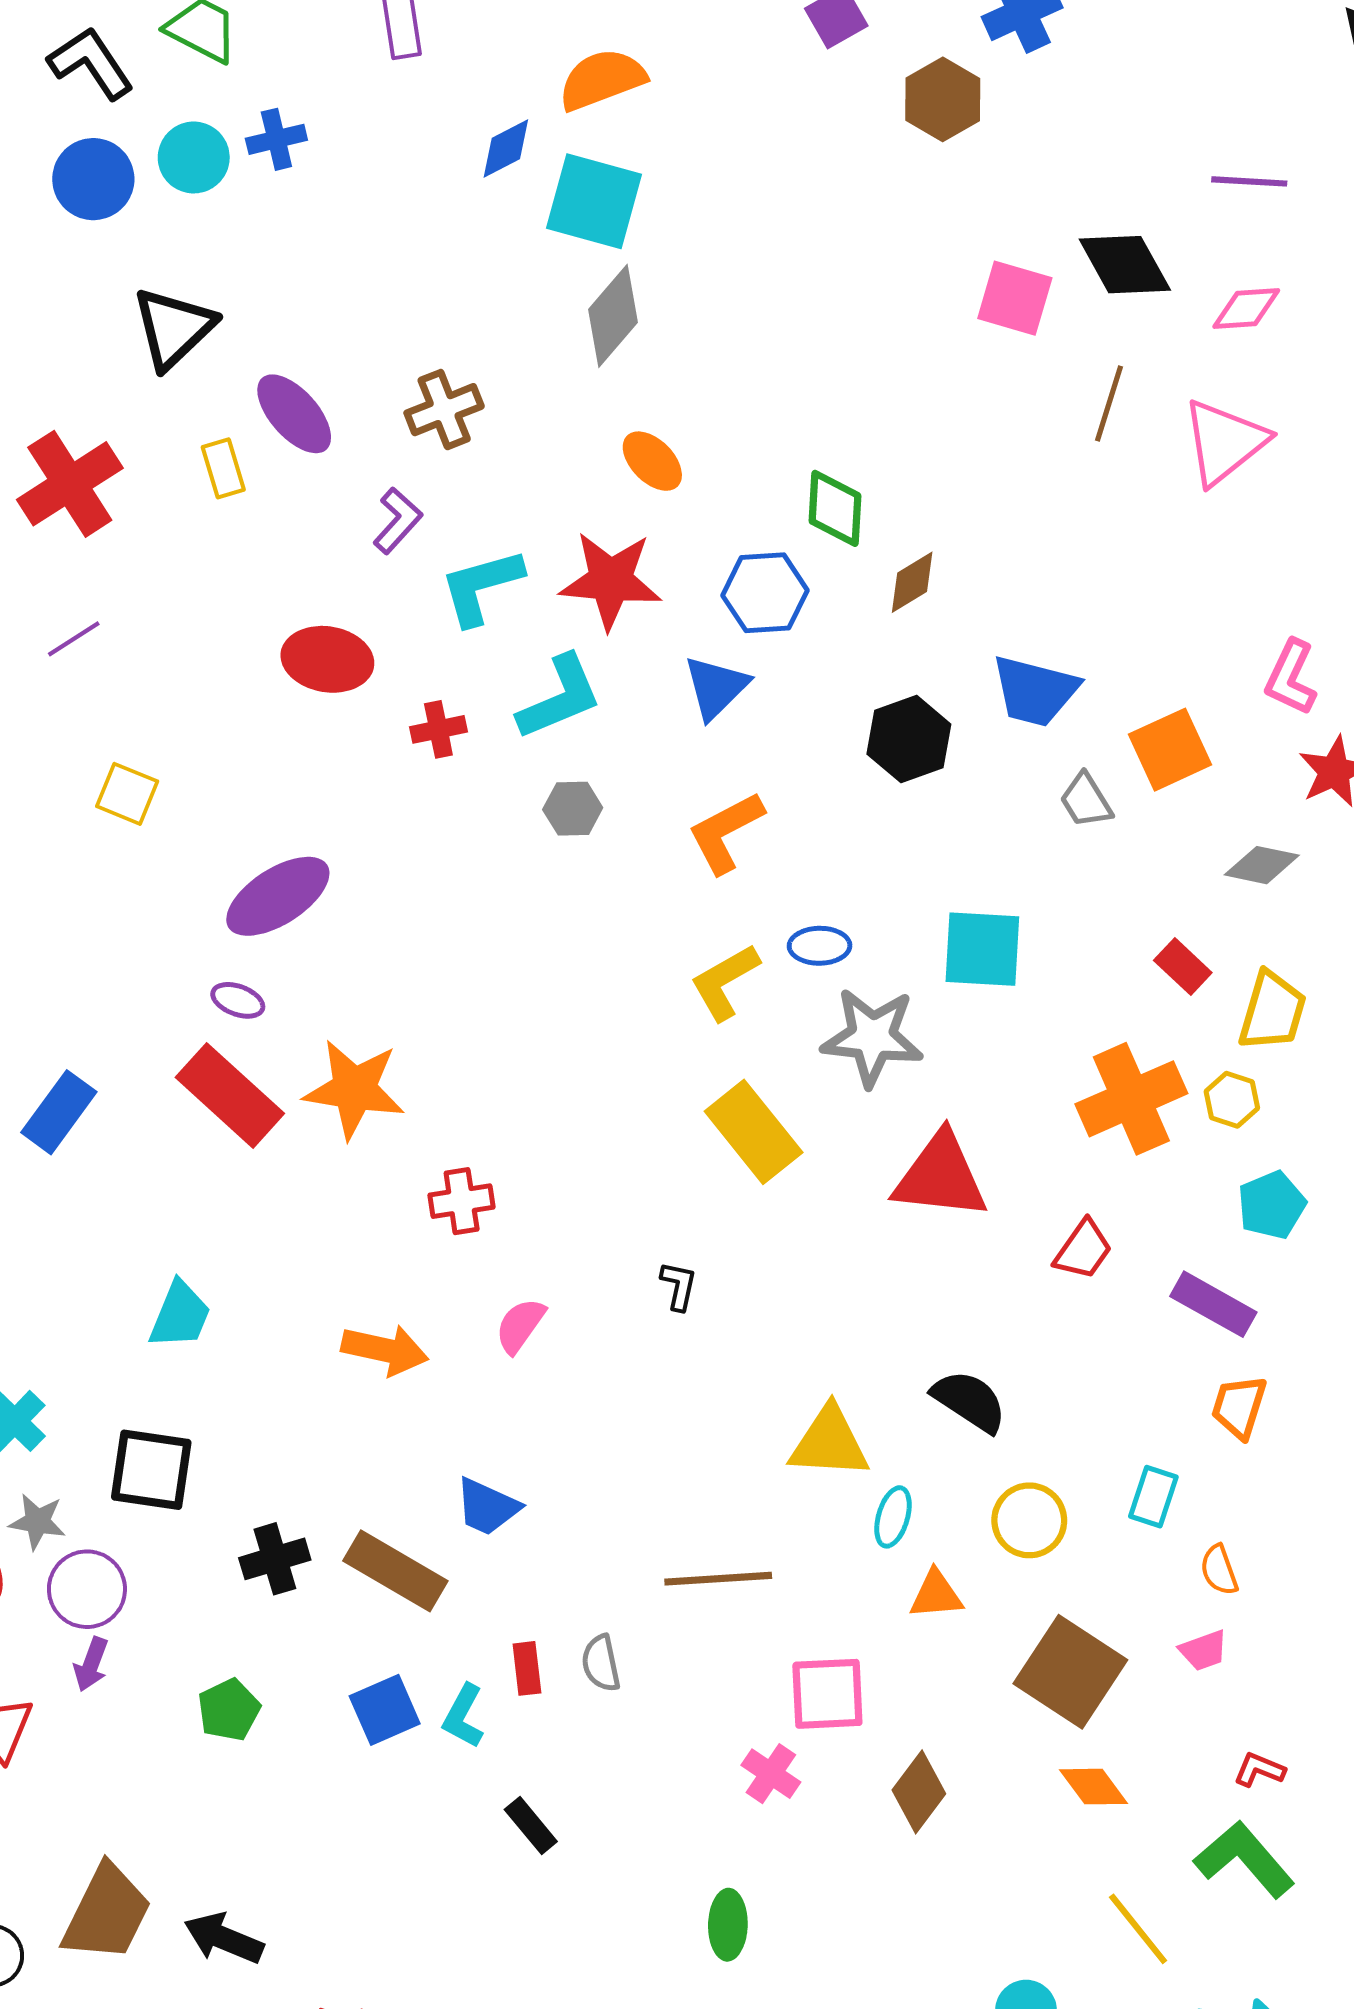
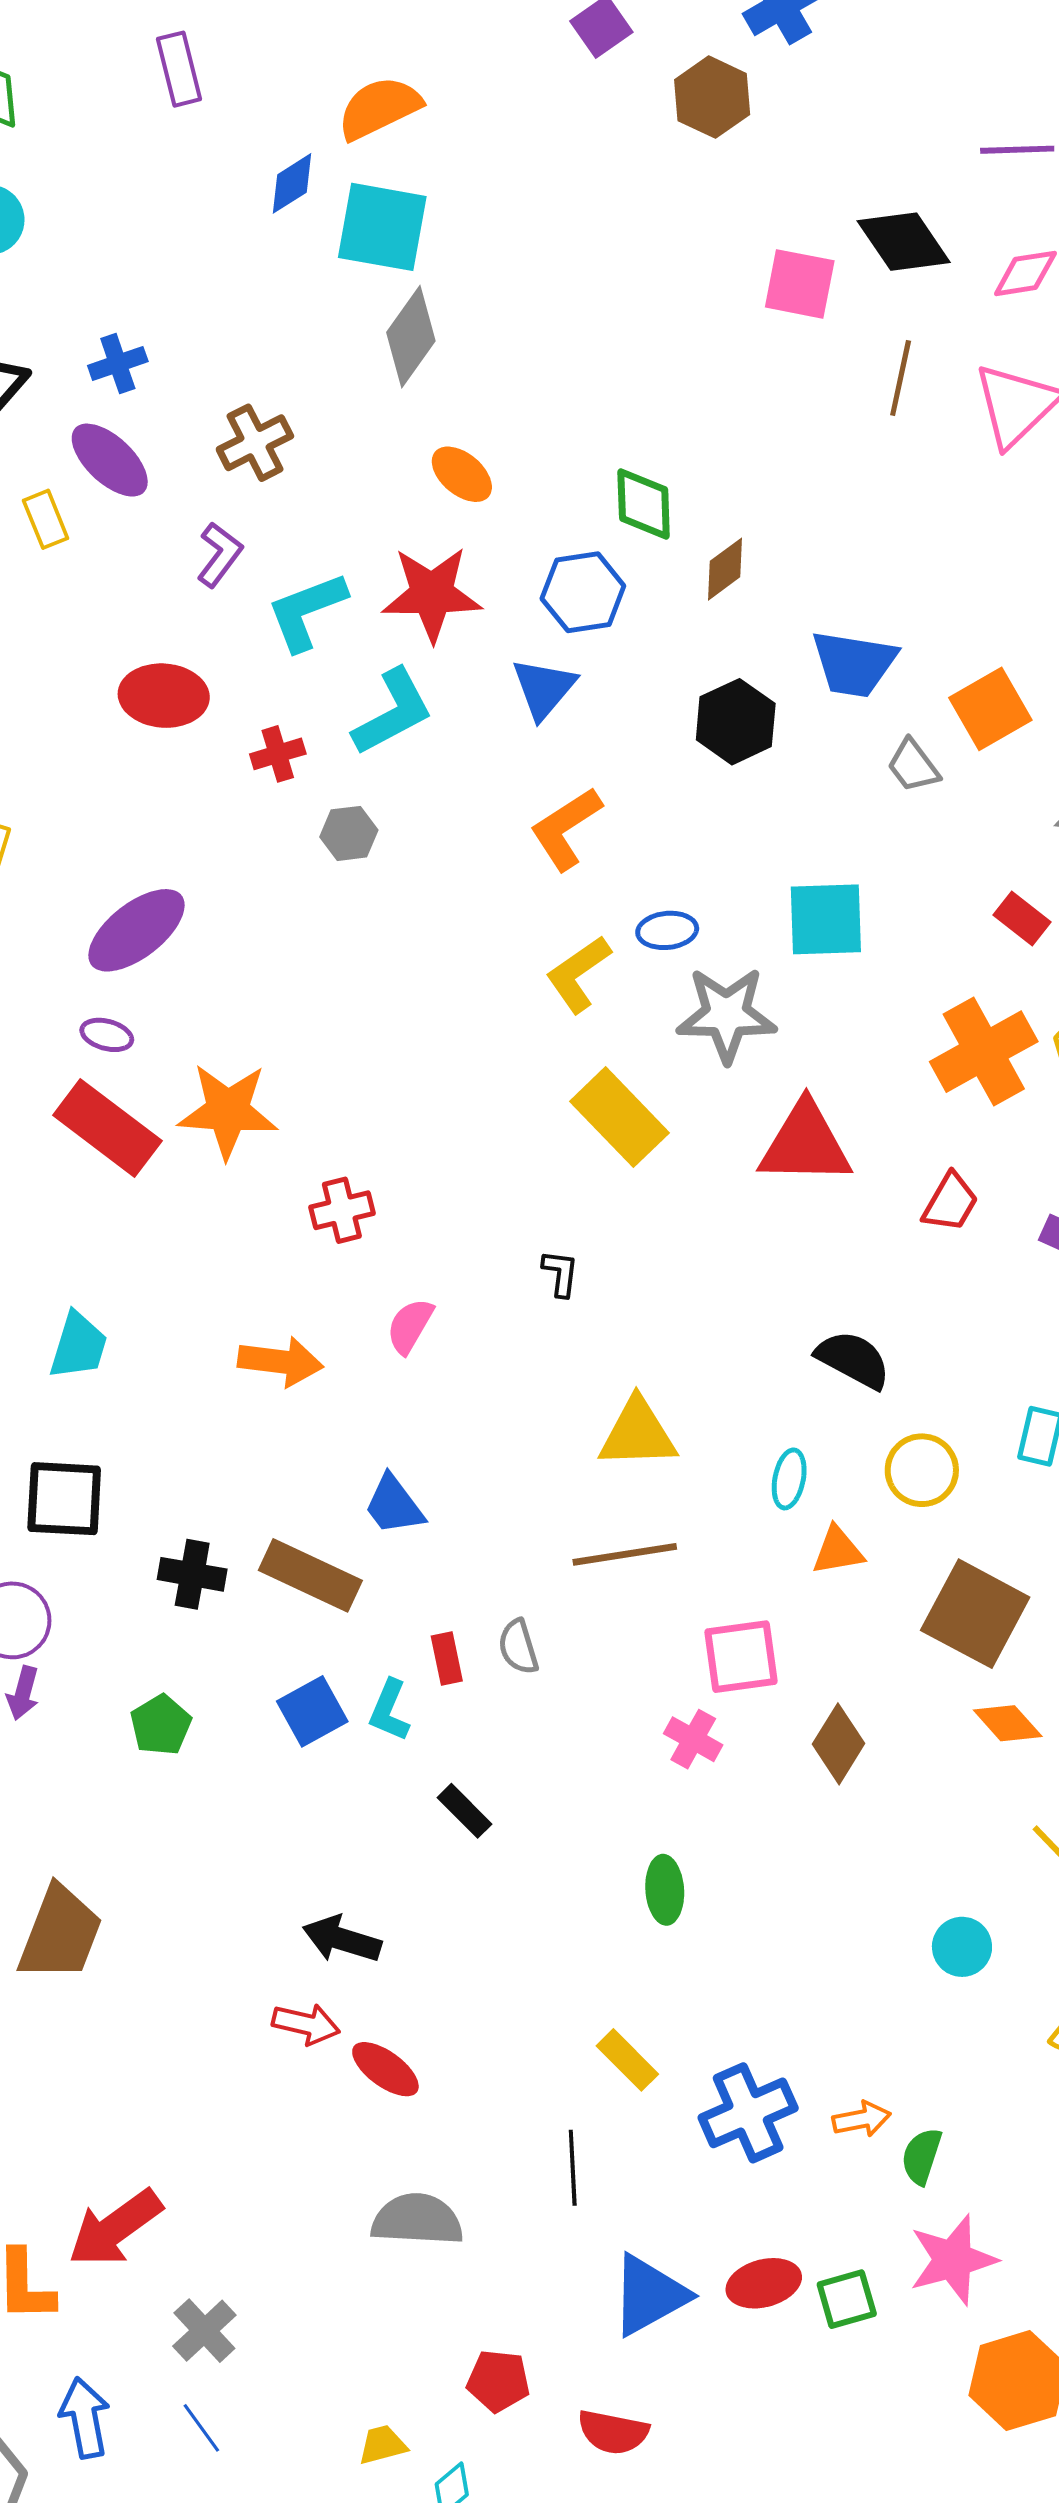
blue cross: (276, 139) -> (118, 364), moved
gray hexagon: (573, 809) -> (349, 833), moved
yellow triangle: (829, 1443) -> (638, 1434), moved
blue trapezoid: (487, 1507) -> (394, 1505), turned 34
black cross: (275, 1559) -> (192, 1574), turned 32
black arrow: (224, 1938) -> (342, 1939), moved

